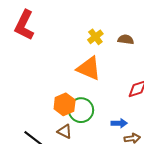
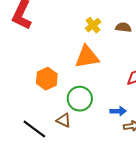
orange triangle: (89, 68) -> (87, 57), turned -32
orange hexagon: (65, 104) -> (47, 79), moved

